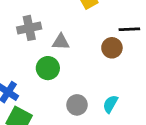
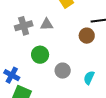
gray triangle: (61, 42) -> (47, 24), moved
gray circle: (77, 105) -> (63, 71), moved

